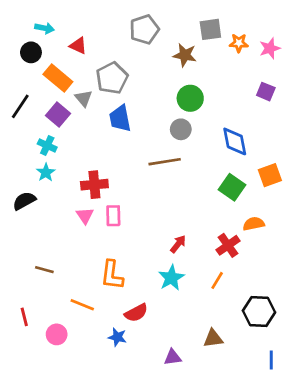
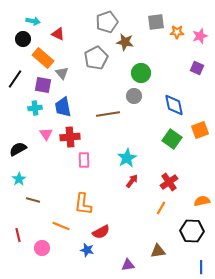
brown star: (185, 55) -> (125, 42), moved
gray pentagon: (112, 78) -> (96, 58), moved
purple square: (58, 114) -> (43, 85), turned -30
blue trapezoid: (120, 119) -> (63, 107), moved
cyan cross: (47, 145) -> (35, 108), turned -32
brown line: (165, 162) -> (108, 114), moved
cyan star: (46, 172) -> (19, 179), moved
pink triangle: (85, 216) -> (46, 134), moved
orange semicircle: (254, 224) -> (202, 201), moved
cyan star: (171, 278) -> (127, 158), moved

